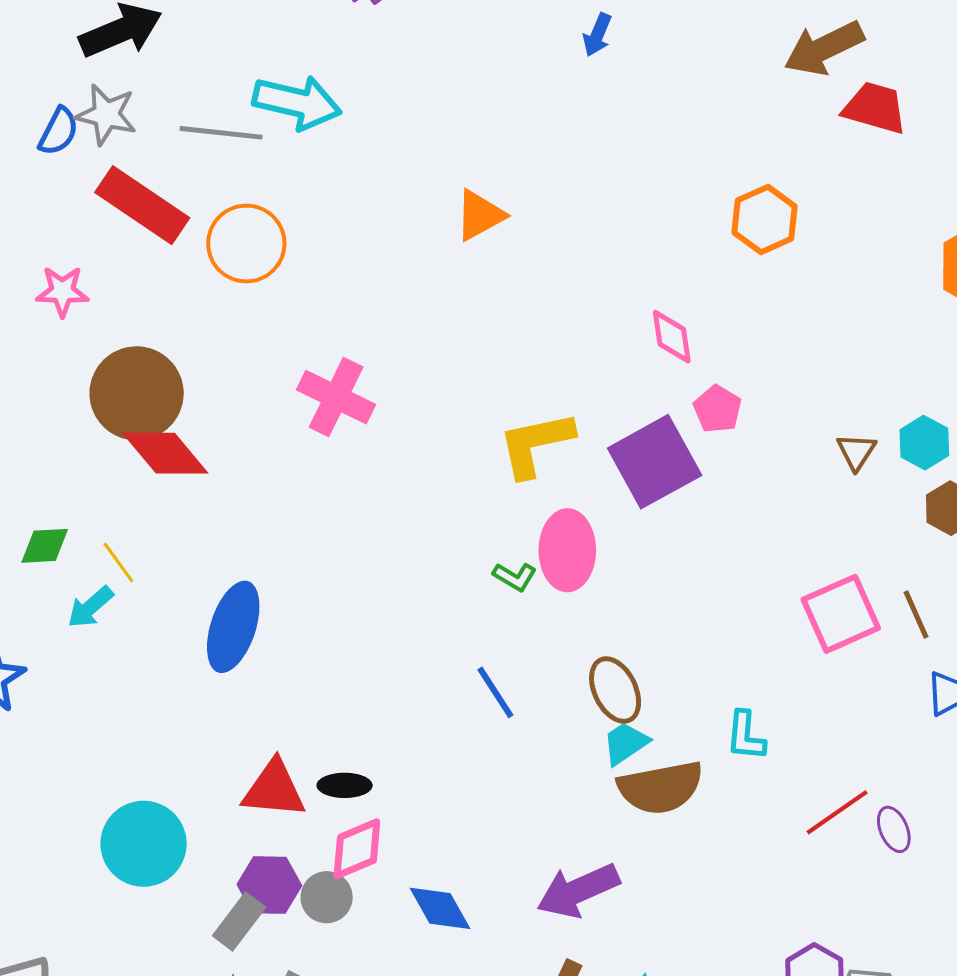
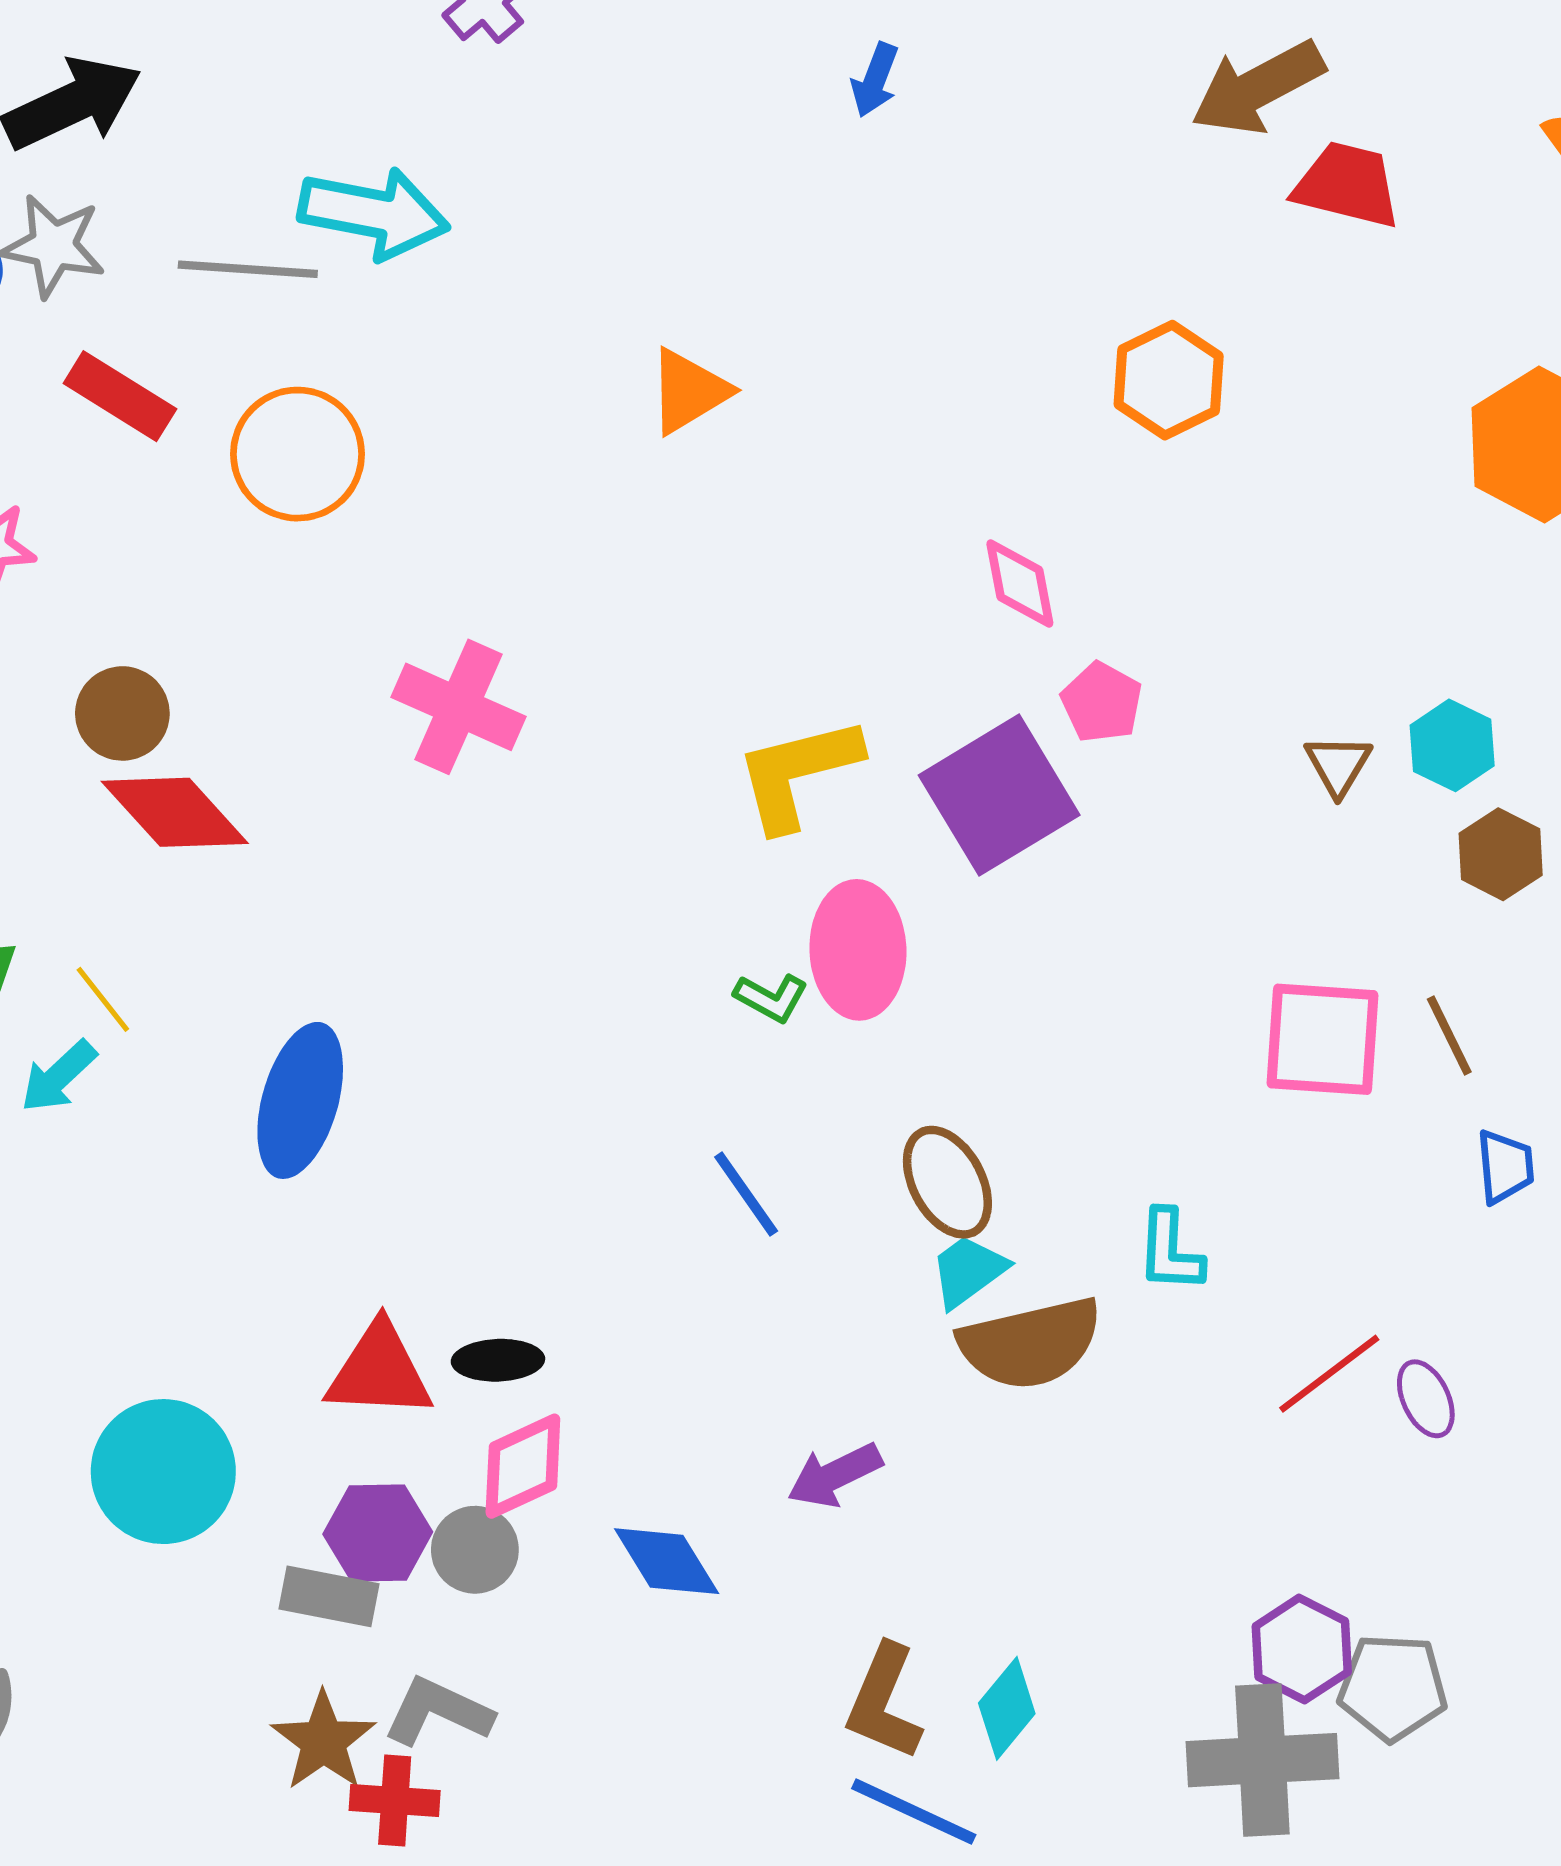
red rectangle: (142, 205) -> (120, 396), size x0.7
brown circle: (137, 393) -> (122, 713), size x0.6
pink square: (841, 614) -> (1323, 1039), turned 30
purple arrow: (578, 891) -> (835, 1475), moved, size x0.7
gray rectangle: (239, 922) -> (329, 1596), turned 66

